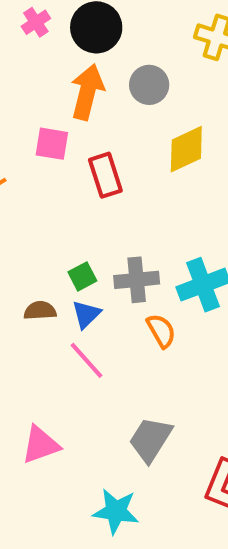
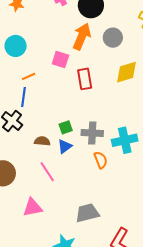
pink line: (86, 360) -> (47, 172), moved
gray trapezoid: (150, 439) -> (87, 213), turned 35

